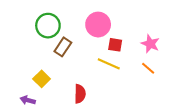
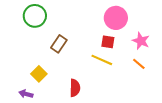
pink circle: (98, 25) -> (116, 18), moved
green circle: (48, 26) -> (35, 16), moved

